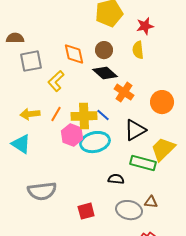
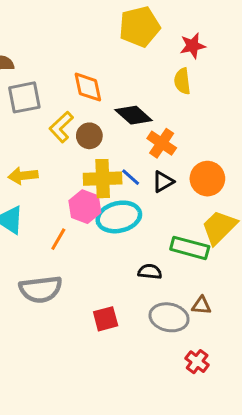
brown circle: (104, 50) -> (89, 136), moved
orange circle: (162, 102) -> (207, 179), moved
orange line: (56, 114) -> (58, 239), moved
black triangle: (135, 130) -> (163, 182), moved, size x0.7

